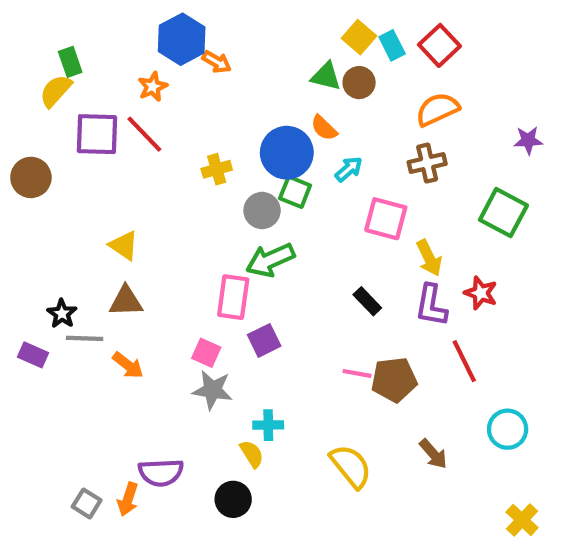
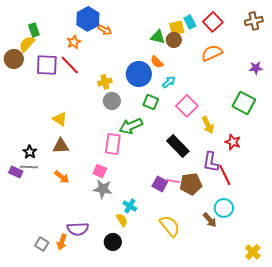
yellow square: (359, 37) -> (177, 28), moved, turned 35
brown cross: (427, 163) -> (254, 21), moved
brown circle: (31, 177) -> (14, 59), moved
green square: (295, 192) -> (151, 102), moved
gray circle: (262, 210) -> (112, 101), moved
pink square: (386, 219) -> (187, 106), turned 30
black rectangle: (367, 301) -> (178, 146), size x1.6
purple L-shape: (431, 305) -> (211, 162), moved
gray line: (85, 338) -> (29, 167), moved
purple square: (264, 340) -> (160, 184), moved, turned -35
cyan cross: (268, 425) -> (130, 206), turned 32
cyan circle: (508, 429) -> (224, 208), moved

